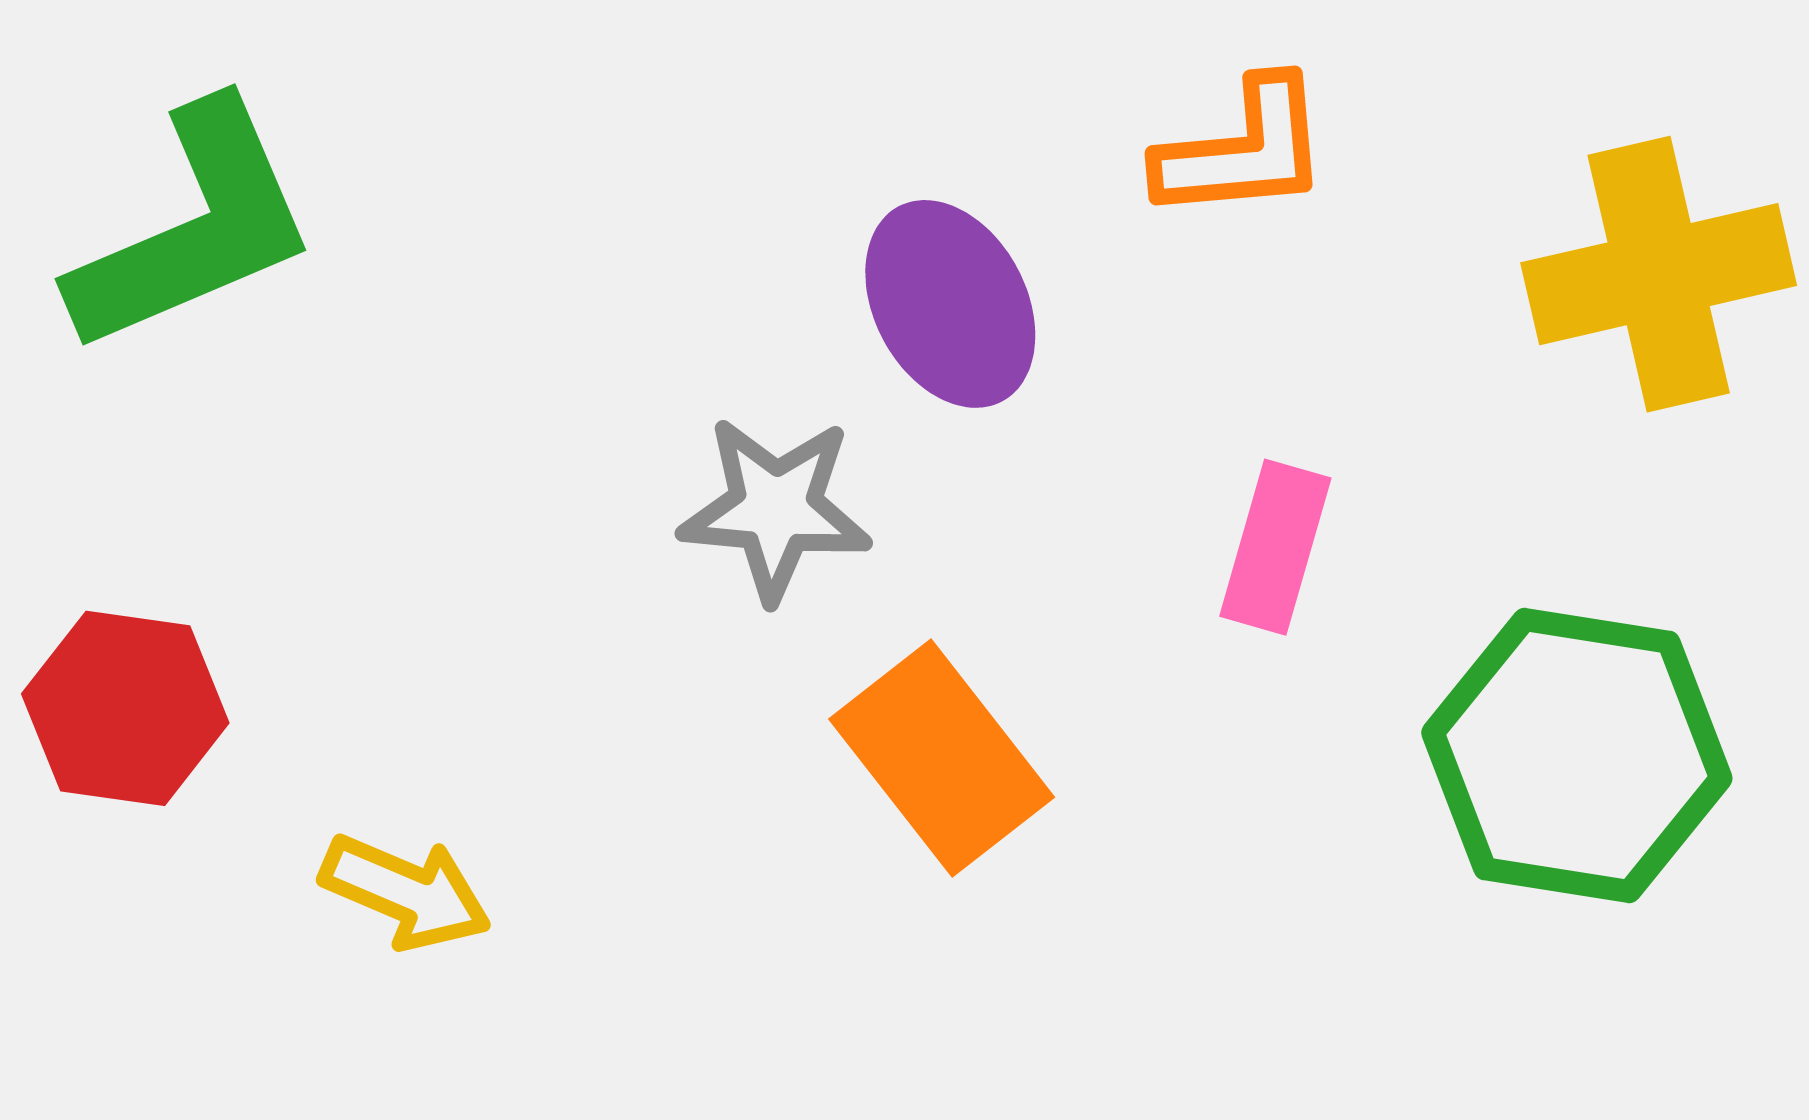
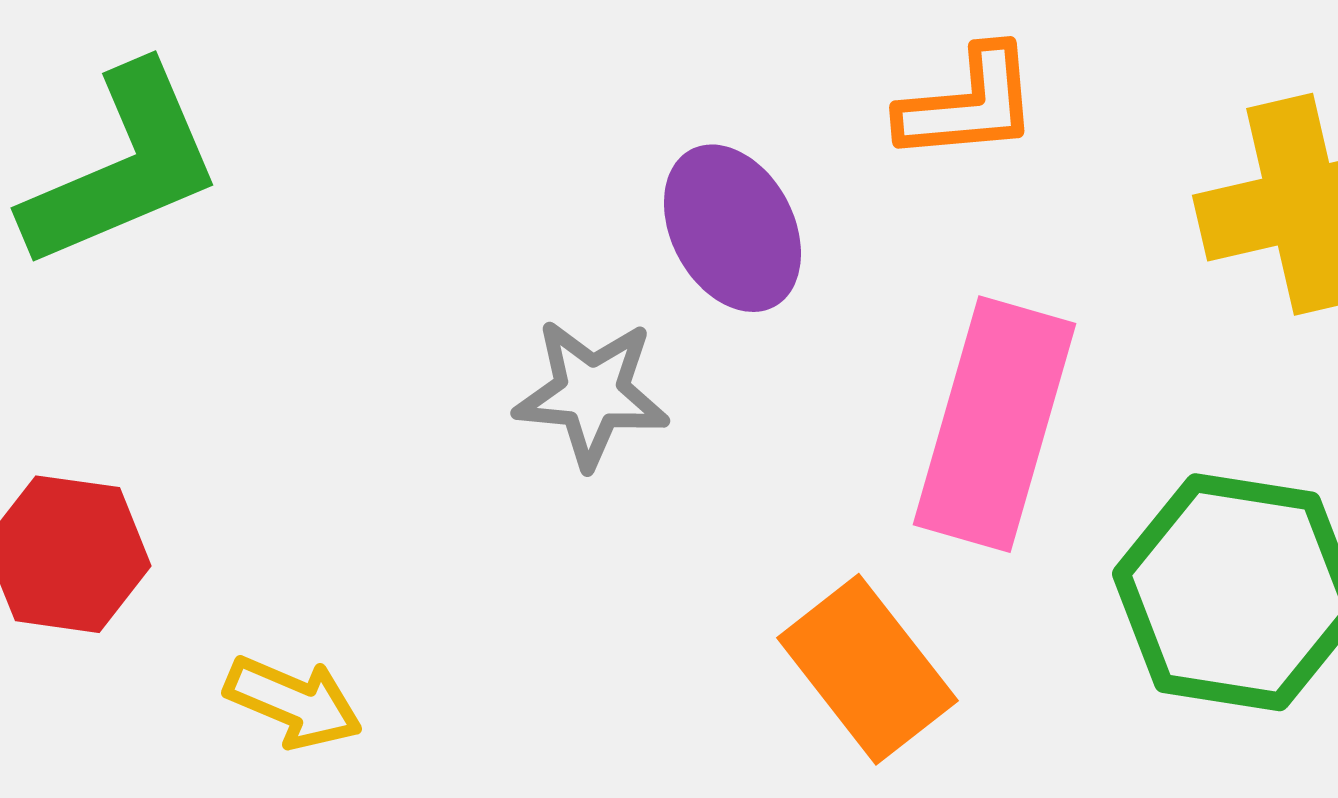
pink rectangle: (1275, 547) -> (994, 424), size x1.8
orange rectangle: (942, 758) -> (867, 669), moved

